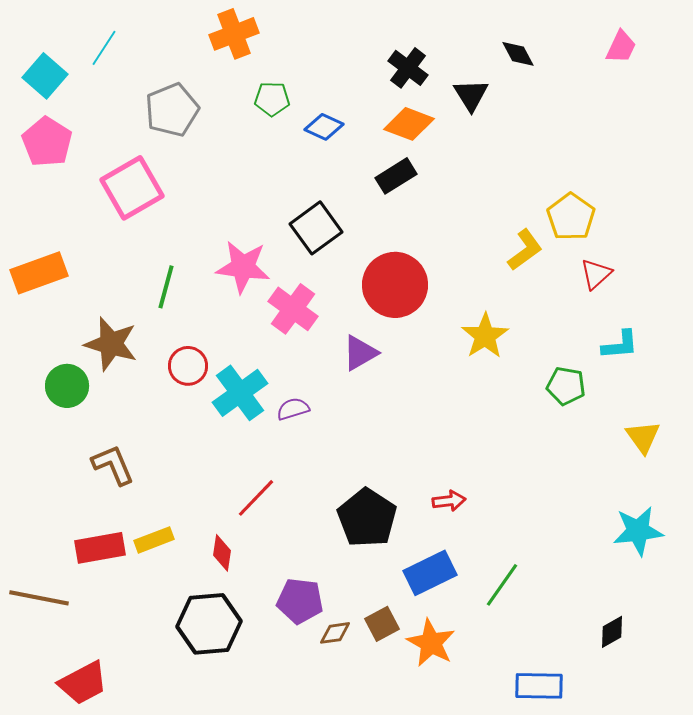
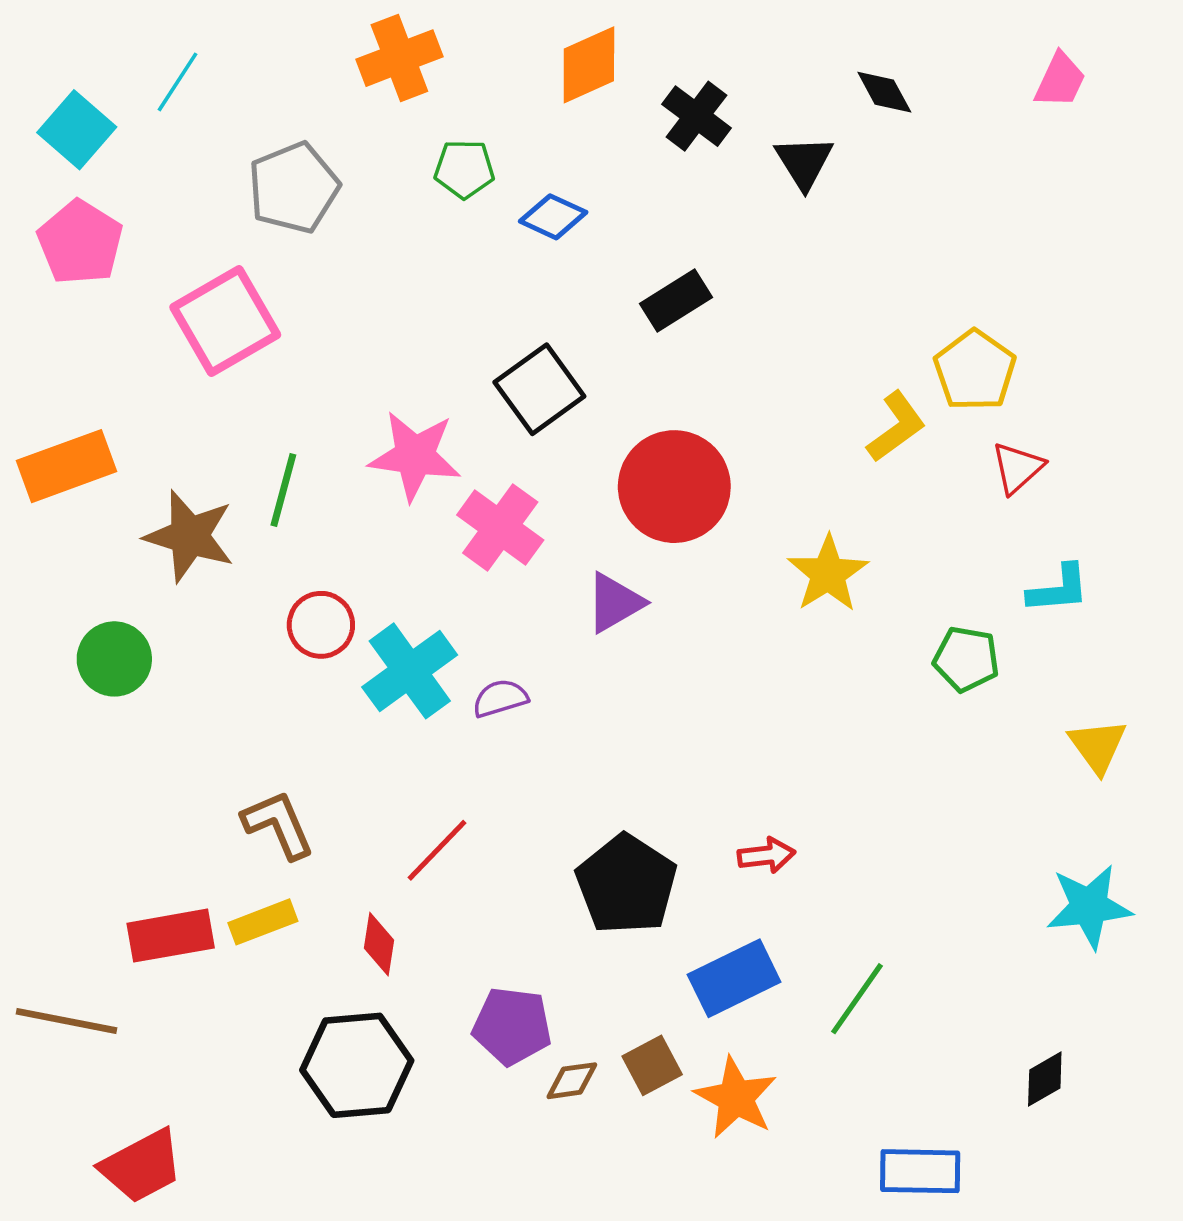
orange diamond: (409, 124) -> (589, 65), moved, turned -45
brown star: (111, 344) -> (189, 536), moved
brown L-shape: (113, 465) -> (278, 825), moved

